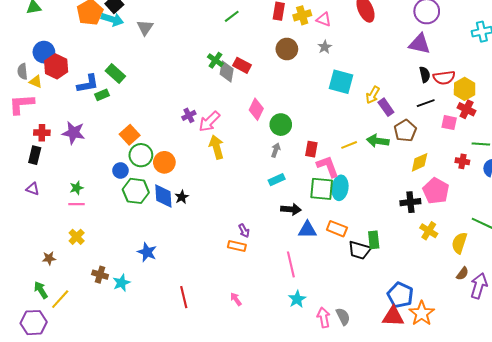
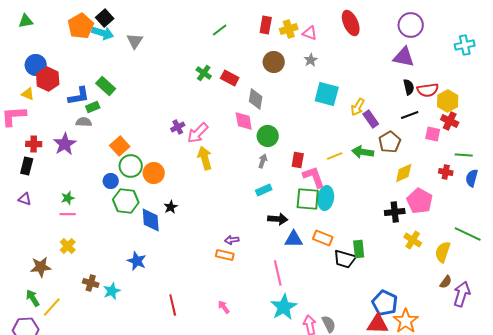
gray semicircle: (22, 71) -> (84, 122), moved, turned 98
gray diamond: (227, 71) -> (256, 99), moved
pink diamond: (256, 109) -> (244, 121), turned -35
purple star: (74, 133) -> (65, 144), turned 30
blue diamond: (163, 196) -> (151, 220), moved
purple arrow: (244, 231) -> (232, 240), turned 112
brown star: (49, 258) -> (41, 267), size x1.5
cyan star: (297, 299) -> (284, 307), size x1.5

